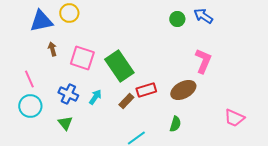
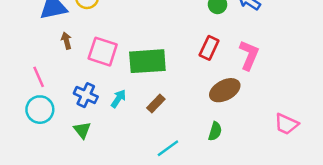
green rectangle: (119, 66) -> (147, 61), turned -60
red rectangle: (146, 90) -> (209, 48), moved, turned -48

